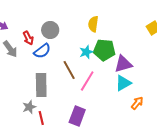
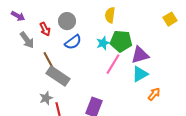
blue semicircle: (42, 51) -> (73, 42), moved
brown line: (69, 70) -> (49, 61), moved
pink line: (87, 81) -> (113, 64), moved
gray rectangle: (41, 85) -> (58, 76), turned -55

